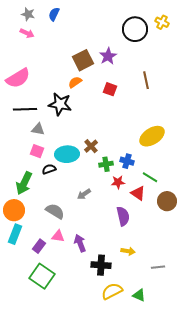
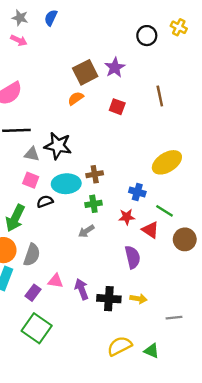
black circle: (135, 29) -> (147, 36), size x0.7
black star: (60, 104) -> (58, 146), moved
brown cross: (91, 146) -> (95, 174), turned 32
green cross: (106, 164) -> (93, 204), moved
gray semicircle: (55, 211) -> (32, 255), moved, turned 78
black cross: (101, 265) -> (109, 299), moved

